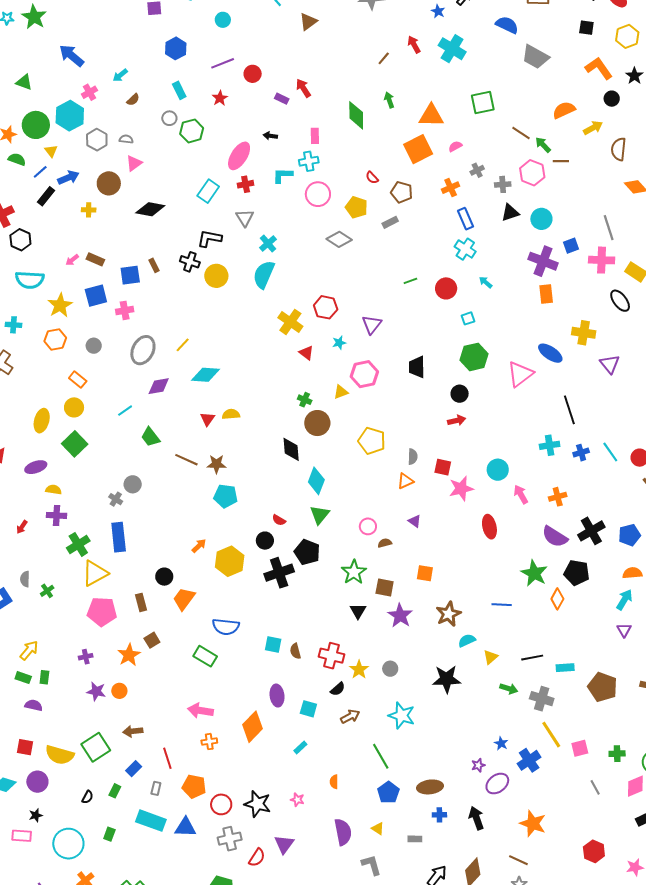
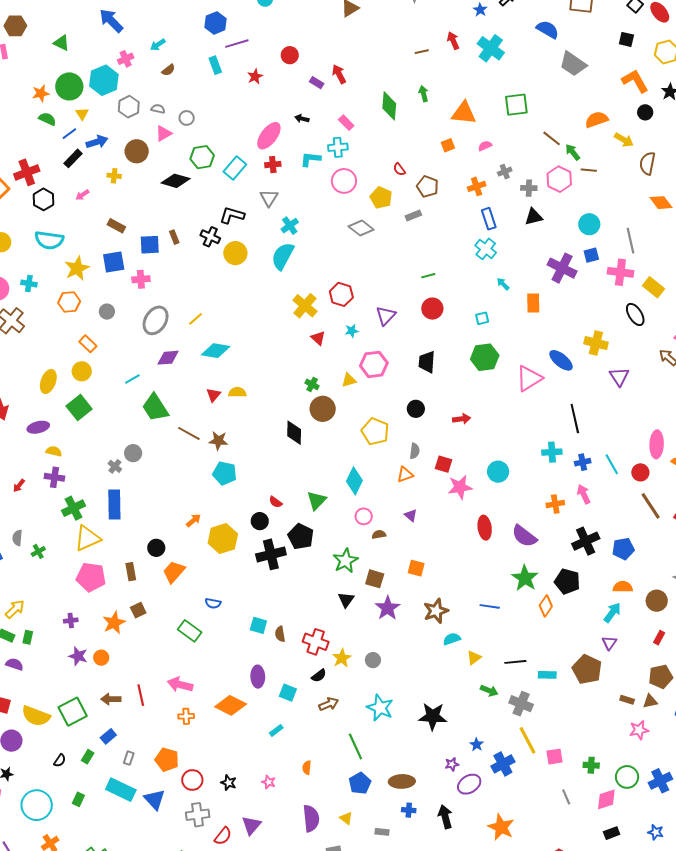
brown line: (384, 58) -> (422, 52), turned 32
purple line: (223, 63) -> (237, 44), moved
gray circle: (169, 118) -> (187, 118), moved
yellow arrow: (593, 128) -> (624, 140), turned 54
green hexagon: (192, 131) -> (202, 157), moved
pink rectangle: (315, 136) -> (346, 123), turned -49
orange square: (418, 149) -> (448, 145), size x0.5
cyan circle: (541, 219) -> (589, 224), moved
pink arrow: (72, 260) -> (82, 195), moved
red circle: (446, 288) -> (432, 309), moved
orange rectangle: (546, 294) -> (533, 303), moved
black circle: (460, 394) -> (416, 409), moved
green trapezoid: (150, 437) -> (155, 408), size x1.4
cyan diamond: (316, 481) -> (354, 481), moved
pink arrow: (521, 494) -> (584, 494), moved
purple semicircle: (555, 537) -> (524, 536), moved
blue semicircle: (226, 627) -> (213, 603), size x0.6
black star: (447, 679) -> (433, 716), moved
brown pentagon: (603, 687) -> (587, 669), moved
orange diamond: (253, 727) -> (231, 705), turned 68
red line: (167, 758) -> (141, 695), moved
black star: (258, 804) -> (229, 783), size x0.6
blue triangle: (185, 827) -> (154, 799), turned 40

